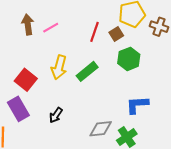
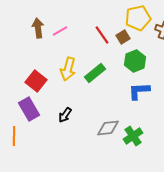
red line: (94, 32) -> (102, 35), turned -54
blue L-shape: (137, 105) -> (139, 91), moved

